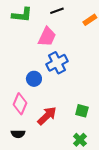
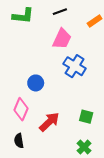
pink trapezoid: (47, 37) -> (62, 39), moved
blue cross: (57, 63) -> (75, 66), moved, turned -30
black semicircle: (18, 134) -> (19, 141), turned 80

